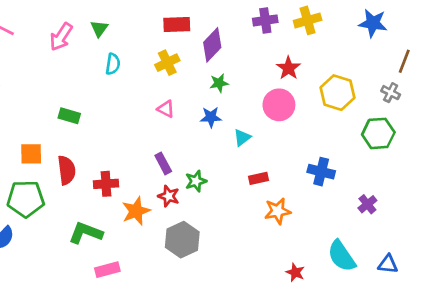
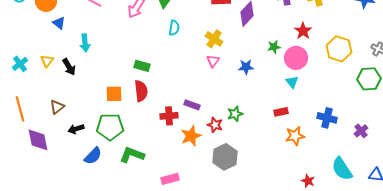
yellow cross: (167, 63) -> (214, 39), moved, turned -30
green star: (219, 83) -> (274, 47), moved
pink triangle: (166, 109) -> (213, 61), turned 40
cyan triangle: (242, 138) -> (292, 82), moved, turned -32
purple rectangle: (163, 163) -> (192, 105), moved, turned -42
red semicircle: (67, 170) -> (141, 91), moved
blue cross: (321, 172) -> (327, 118), moved
green L-shape: (86, 233) -> (132, 155), moved

